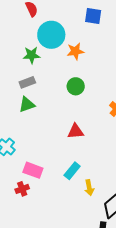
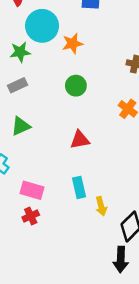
green triangle: (27, 104) -> (21, 126), moved
cyan rectangle: (72, 171) -> (79, 187), turned -48
red cross: (22, 189) -> (31, 216), moved

